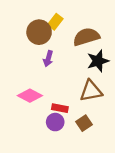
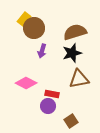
yellow rectangle: (55, 22) -> (24, 19), moved
black star: (98, 61) -> (72, 53), moved
brown square: (84, 123) -> (71, 121), moved

